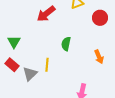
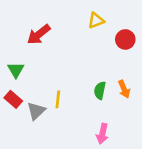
red arrow: (46, 14) -> (39, 34), moved
green semicircle: (66, 44) -> (100, 90), moved

